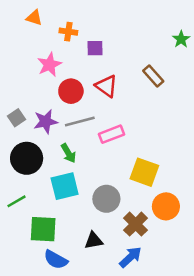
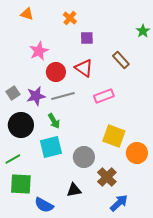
orange cross: (68, 32) -> (70, 18), moved, turned 32
purple square: (95, 48) -> (87, 38), moved
pink rectangle: (111, 134) -> (104, 96), moved
orange circle: (166, 206) -> (137, 153), moved
green square: (43, 229) -> (21, 184), moved
blue arrow: (130, 257) -> (119, 203), moved

